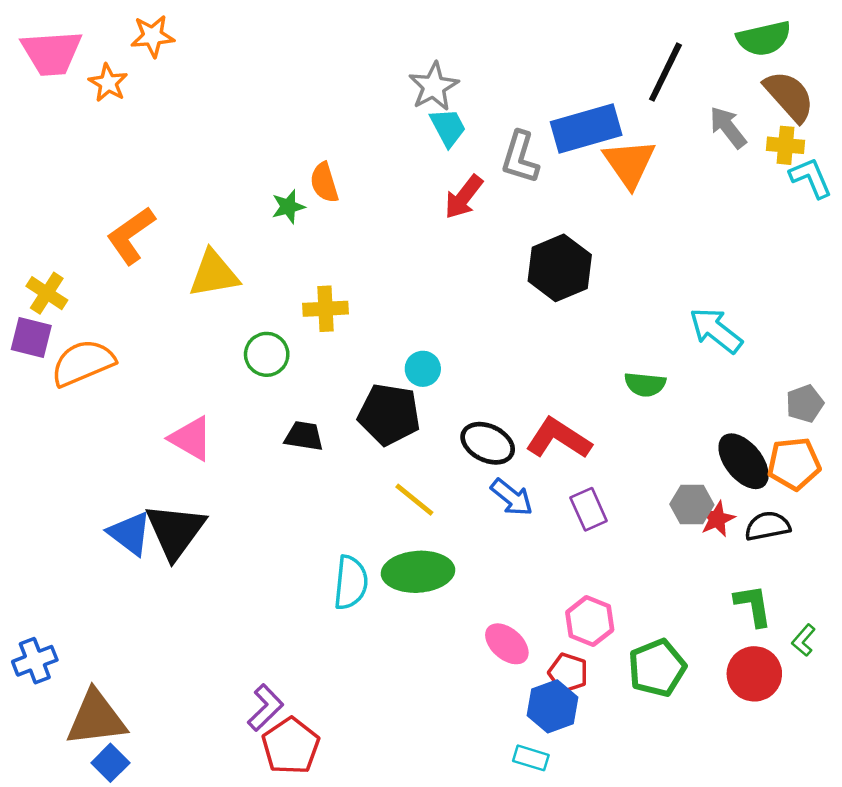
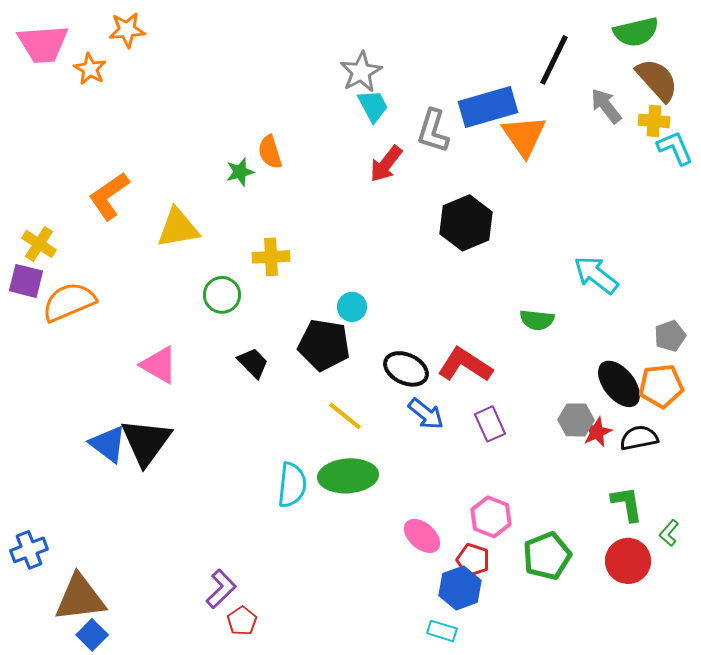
black trapezoid: (304, 436) -> (253, 363), turned 36
red pentagon: (291, 746) -> (242, 621), size x0.6

